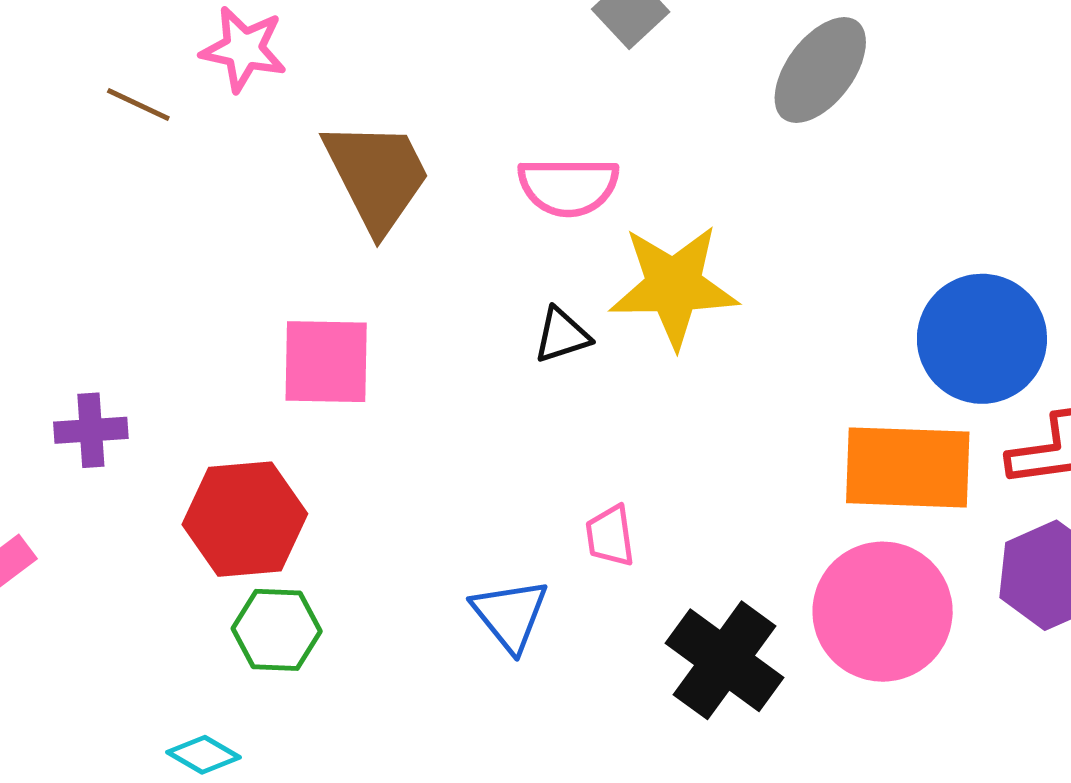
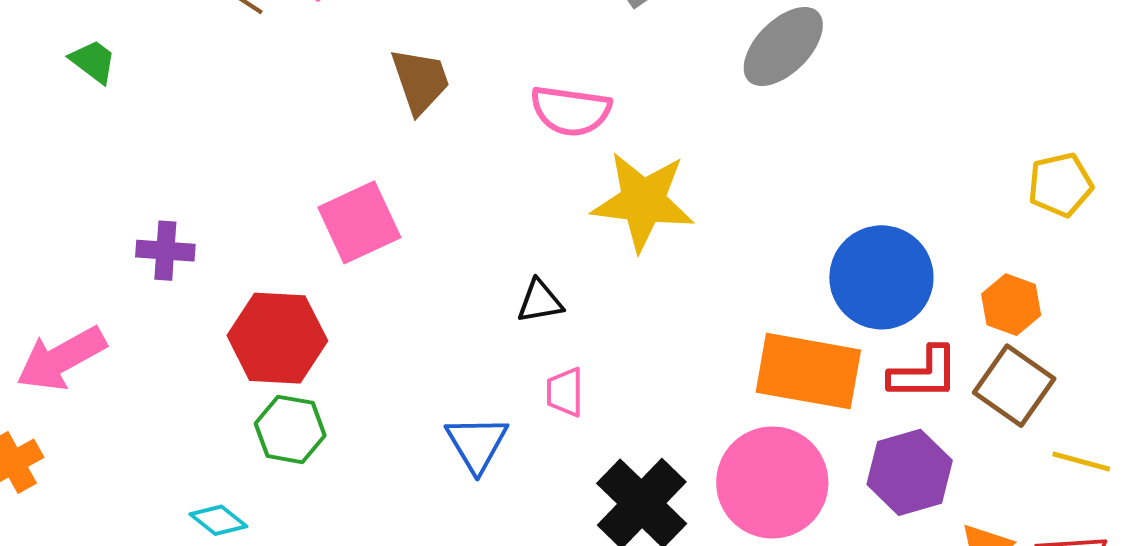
brown trapezoid: (377, 176) -> (420, 81), size x0.7
black triangle: (562, 335) -> (540, 301), moved
pink square: (326, 362) -> (359, 222), turned -34

